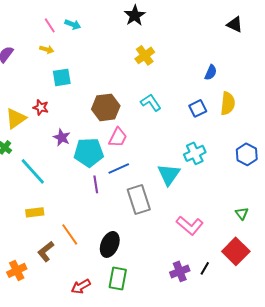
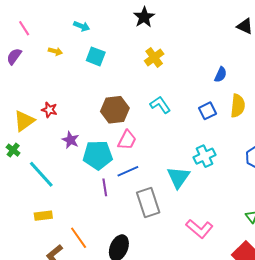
pink line: (50, 25) -> (24, 28), moved
cyan square: (62, 77) -> (96, 56), moved, turned 30

